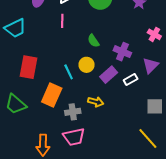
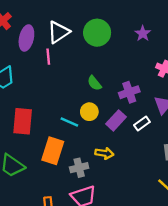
pink line: (62, 21) -> (48, 57), moved
purple cross: (122, 52) -> (129, 92), turned -36
cyan line: (69, 72) -> (69, 122), turned -35

